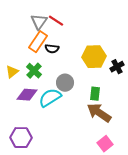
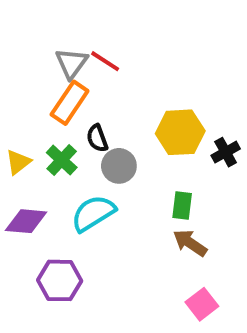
black semicircle: (52, 49) -> (97, 138), moved, turned 64
gray circle: (65, 83) -> (119, 166), moved
purple diamond: (27, 95) -> (26, 221), moved
brown arrow: (99, 113) -> (190, 243), size x0.7
purple hexagon: (21, 138) -> (60, 280), moved

